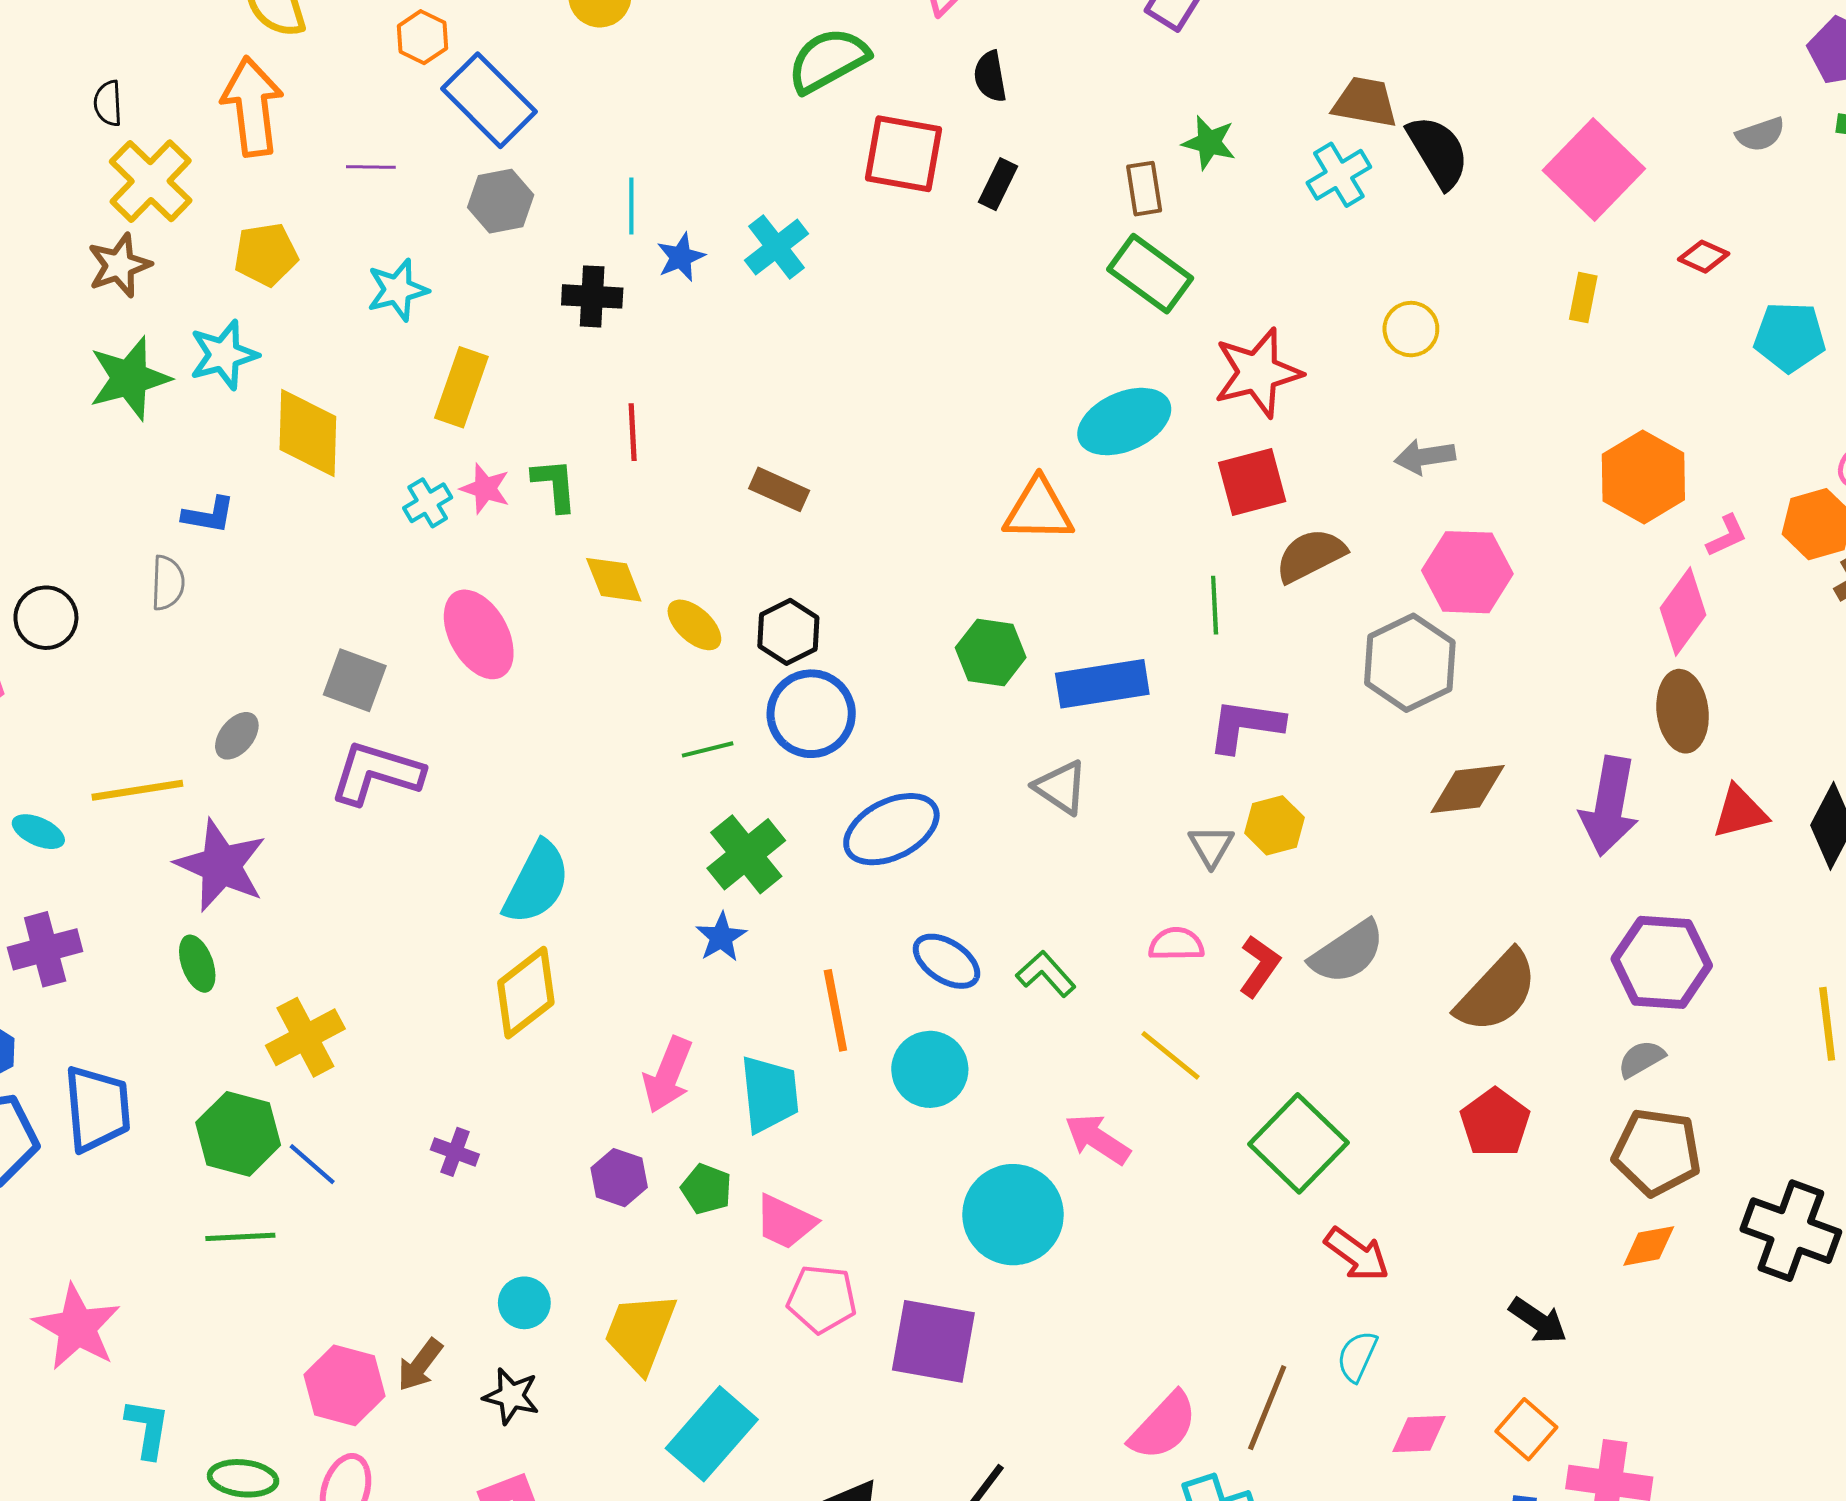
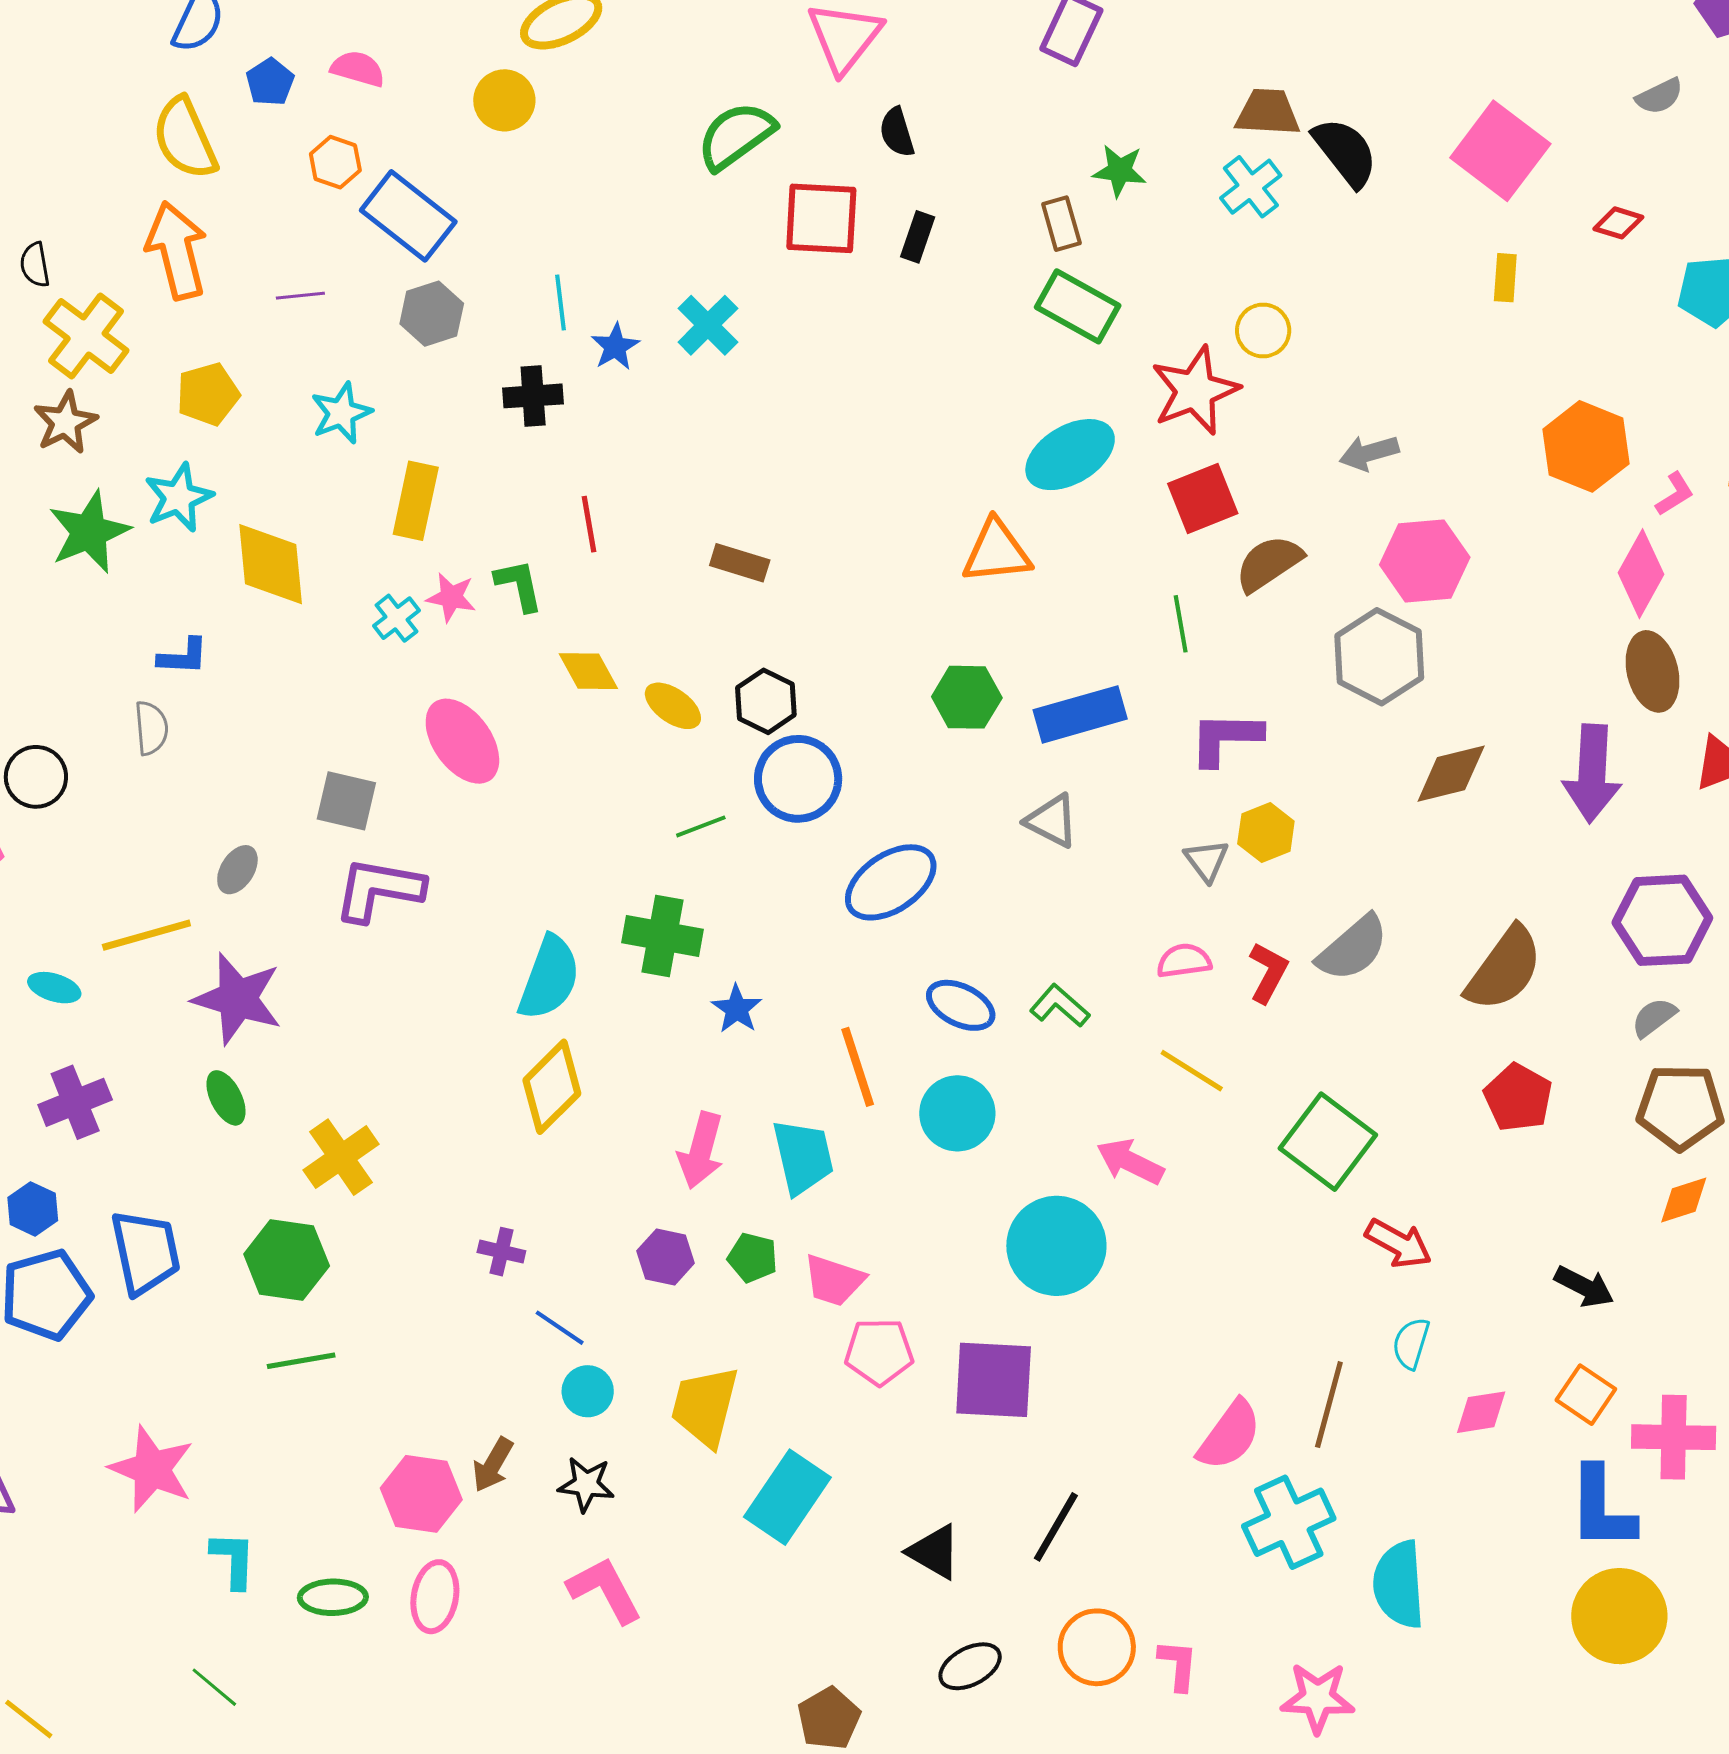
yellow circle: (1411, 329) -> (1263, 331), moved
green cross: (746, 854) -> (663, 936), moved, turned -34
blue line: (312, 1164) -> (560, 1328), moved

